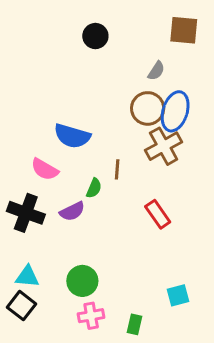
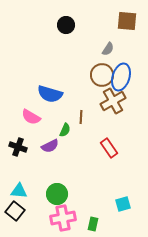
black cross: (26, 213) -> (18, 147), size x0.7
pink cross: (91, 316) -> (63, 218), size x1.4

